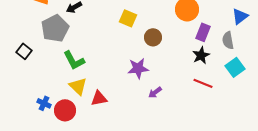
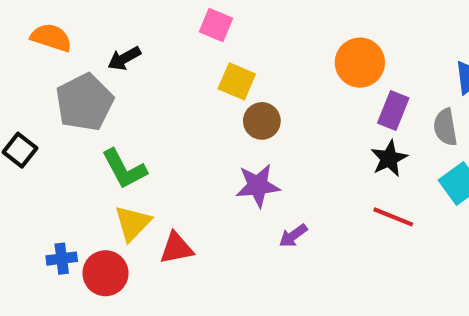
brown circle: (153, 37) -> (262, 121), moved
yellow triangle: (78, 86) -> (133, 223), turned 30
blue cross: (44, 103) -> (62, 259), turned -32

